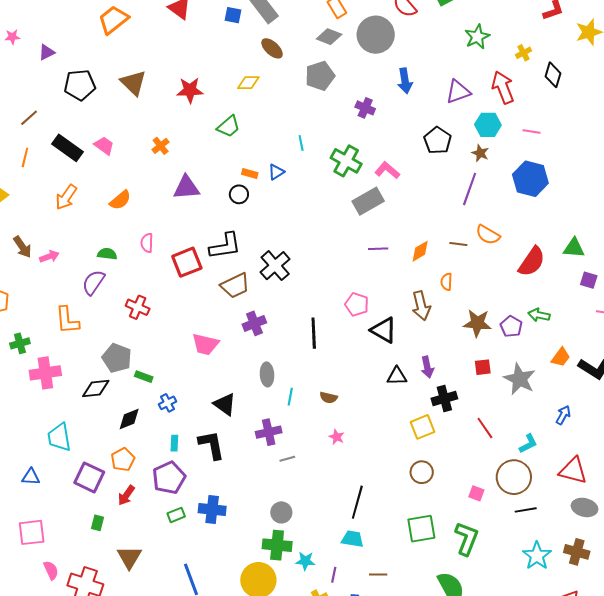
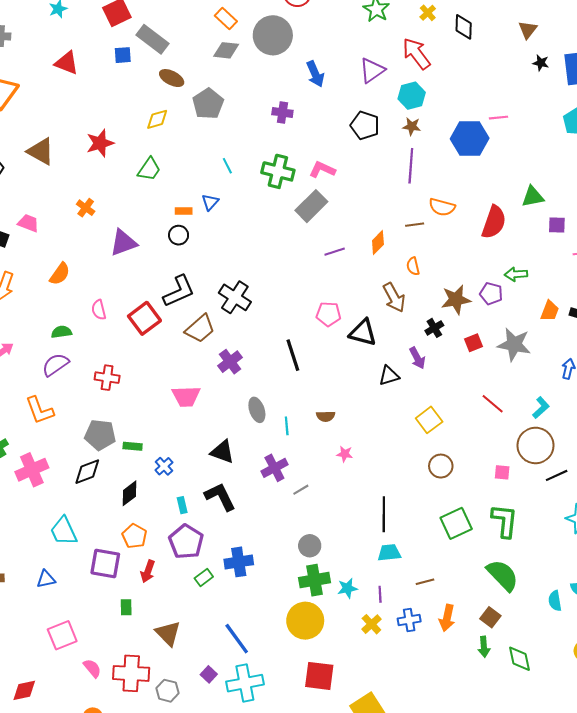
gray pentagon: (320, 76) -> (208, 104), moved
pink line: (531, 132) -> (498, 118), moved
purple semicircle: (93, 282) -> (55, 365), turned 36
black cross: (444, 399) -> (434, 328), moved, size x0.7

